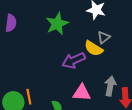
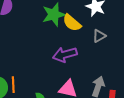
yellow semicircle: (94, 48) -> (72, 23), moved

